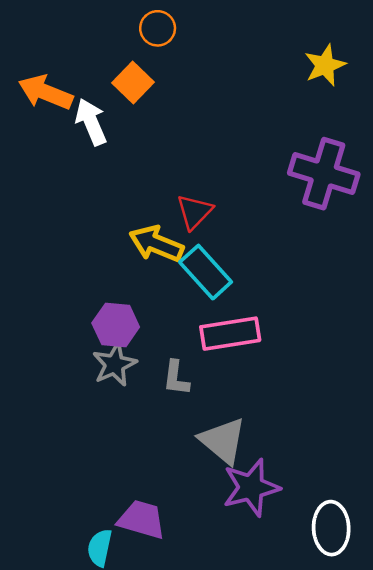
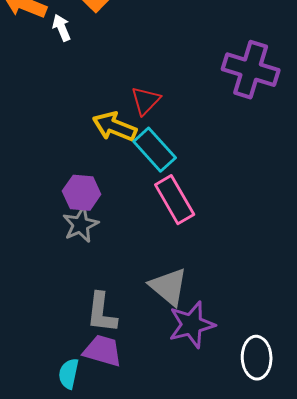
white arrow: (91, 122) -> (62, 28), size x0.7
pink rectangle: (230, 334) -> (175, 200), turned 69
gray L-shape: (176, 378) -> (102, 313), moved, size x1.4

